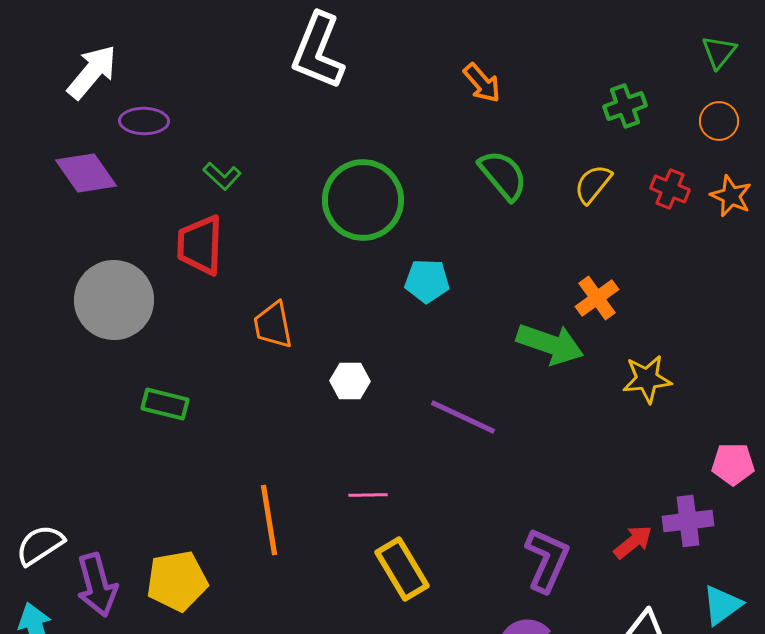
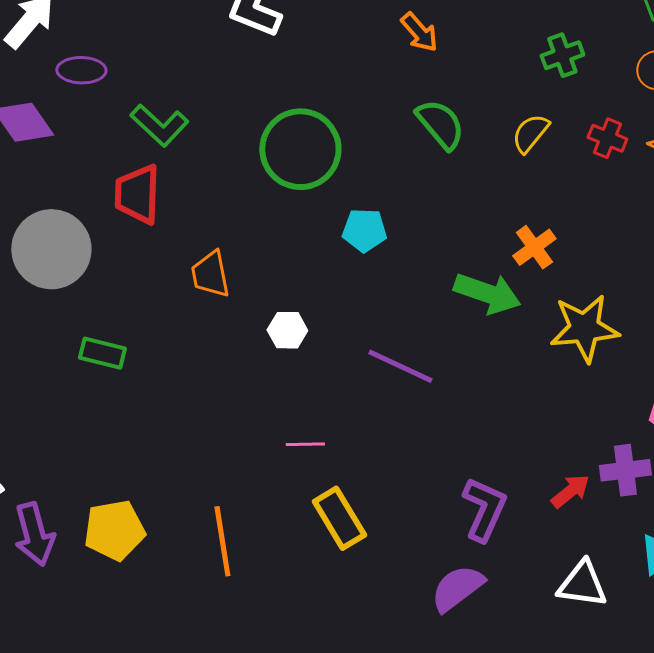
green L-shape: (222, 176) -> (159, 125), size x1.5
yellow star: (647, 379) -> (584, 328), size x1.4
orange line: (269, 520) -> (222, 541), moved

